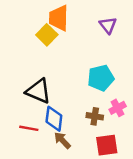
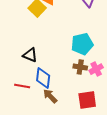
black triangle: (38, 91) -> (30, 55), size x0.7
brown cross: (95, 116) -> (80, 67), moved

